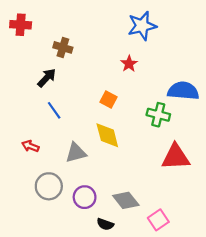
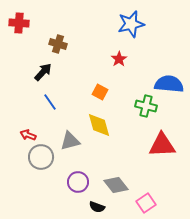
gray circle: (49, 186) -> (41, 157), moved

